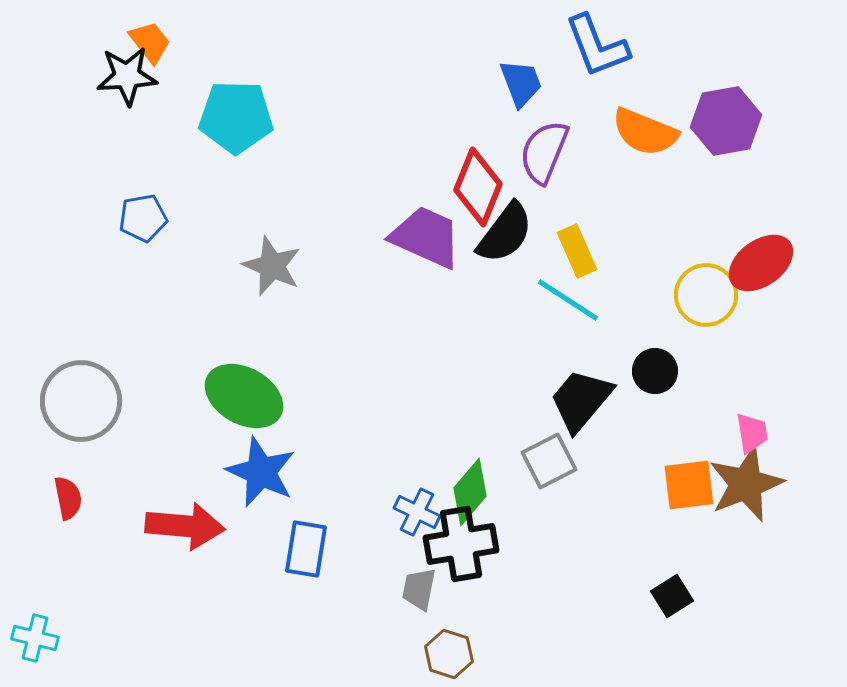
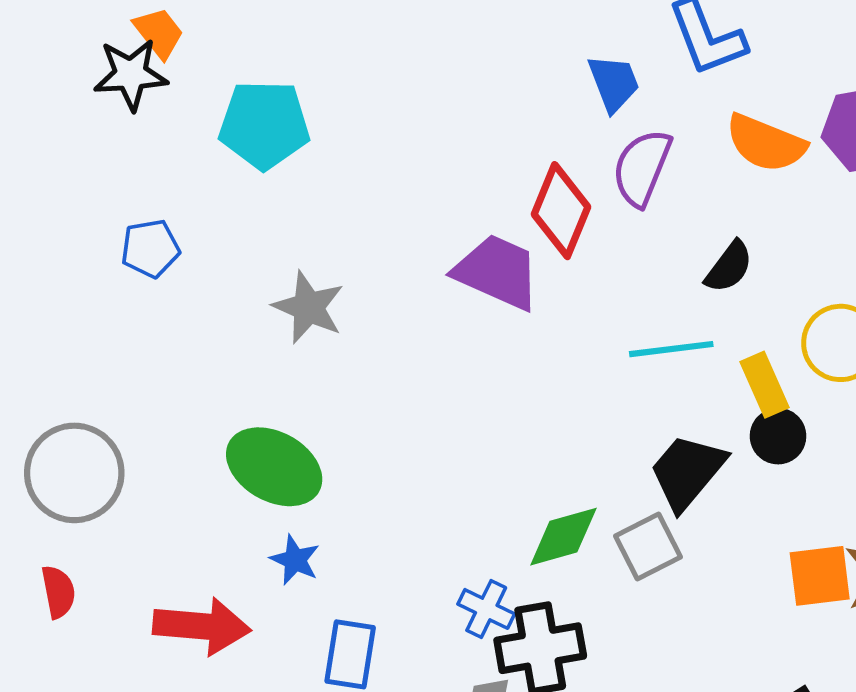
black semicircle: (505, 233) -> (729, 267), moved, size x0.7
yellow rectangle: (577, 251) -> (765, 385), moved
cyan line: (568, 300) -> (671, 349), turned -40
blue star: (261, 472) -> (295, 560), size x0.6
green diamond: (470, 492) -> (563, 537), moved, turned 34

